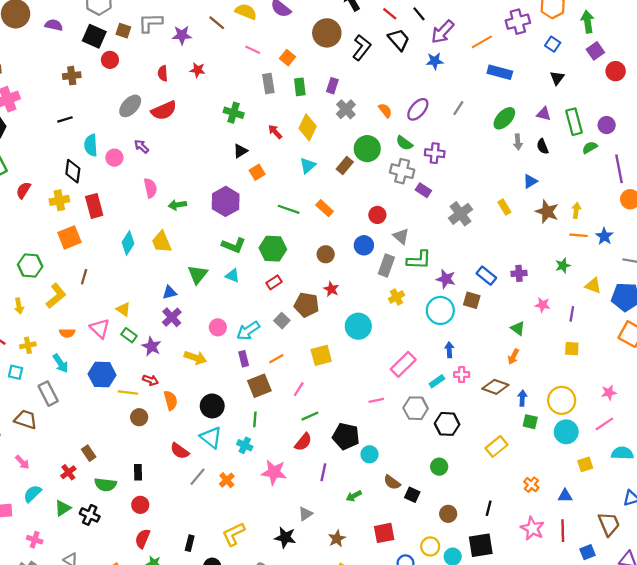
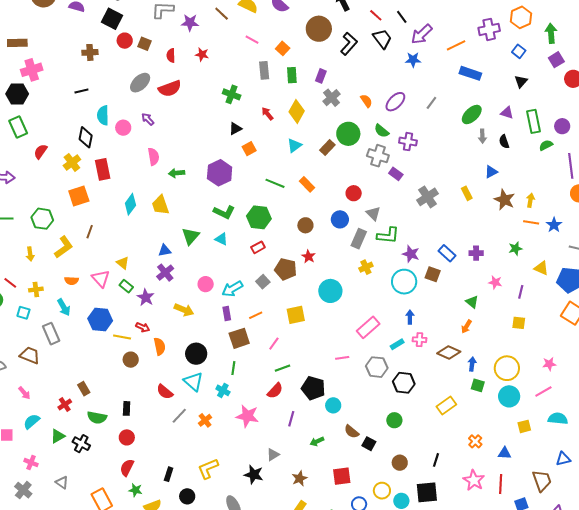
brown square: (123, 31) -> (145, 44), moved
yellow cross: (59, 200) -> (72, 162), turned -30

